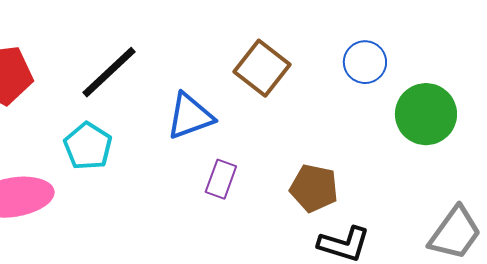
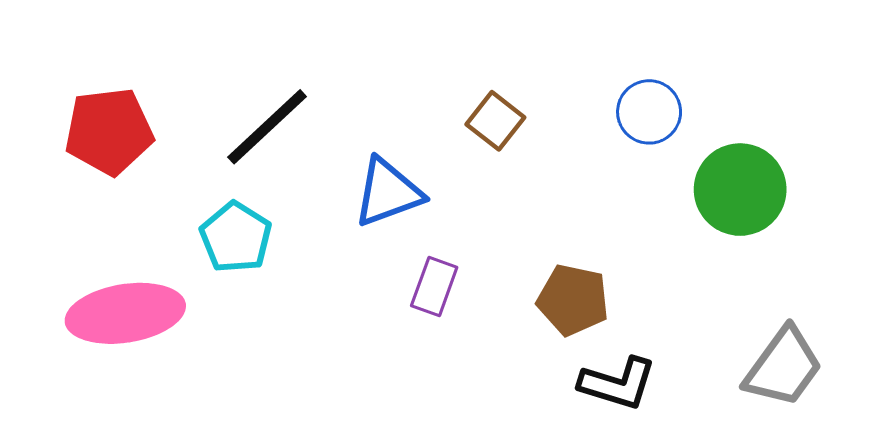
brown square: (262, 68) -> (495, 121), size x0.7

